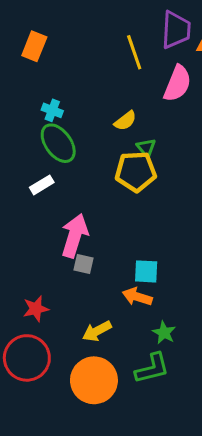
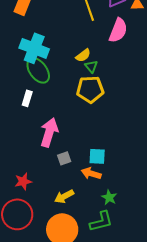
cyan cross: (52, 110) -> (34, 48), size x2.0
green triangle: (146, 148) -> (91, 66), moved
white rectangle: (42, 185) -> (27, 98), turned -42
gray square: (84, 264) -> (64, 158), moved, turned -32

